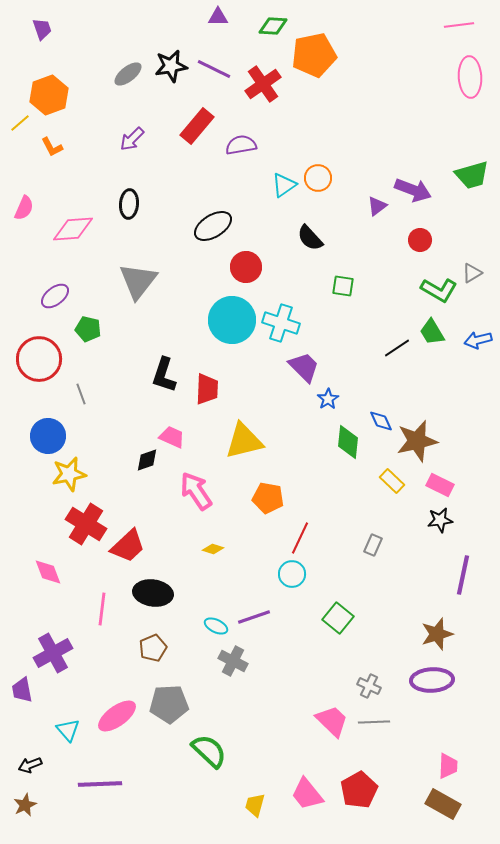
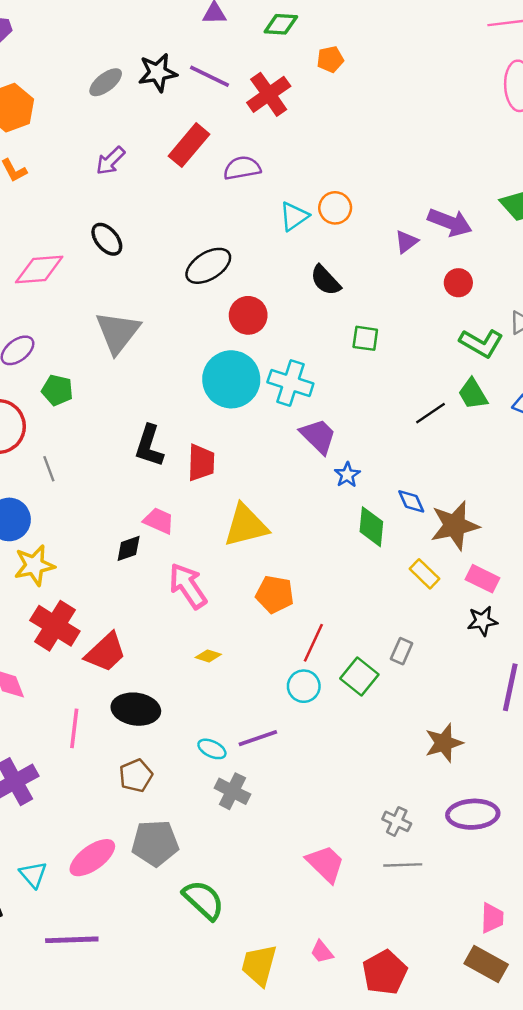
orange pentagon: (314, 55) -> (330, 59), size x0.5
black ellipse: (129, 204) -> (107, 239), turned -44
green square: (338, 618) -> (359, 676), moved
brown star: (437, 634) -> (444, 743), moved
pink trapezoid: (332, 721) -> (325, 864), moved
red pentagon: (359, 790) -> (385, 972), moved
pink trapezoid: (307, 794) -> (322, 952), size x0.6
yellow trapezoid: (255, 805) -> (259, 965), size x1.5

